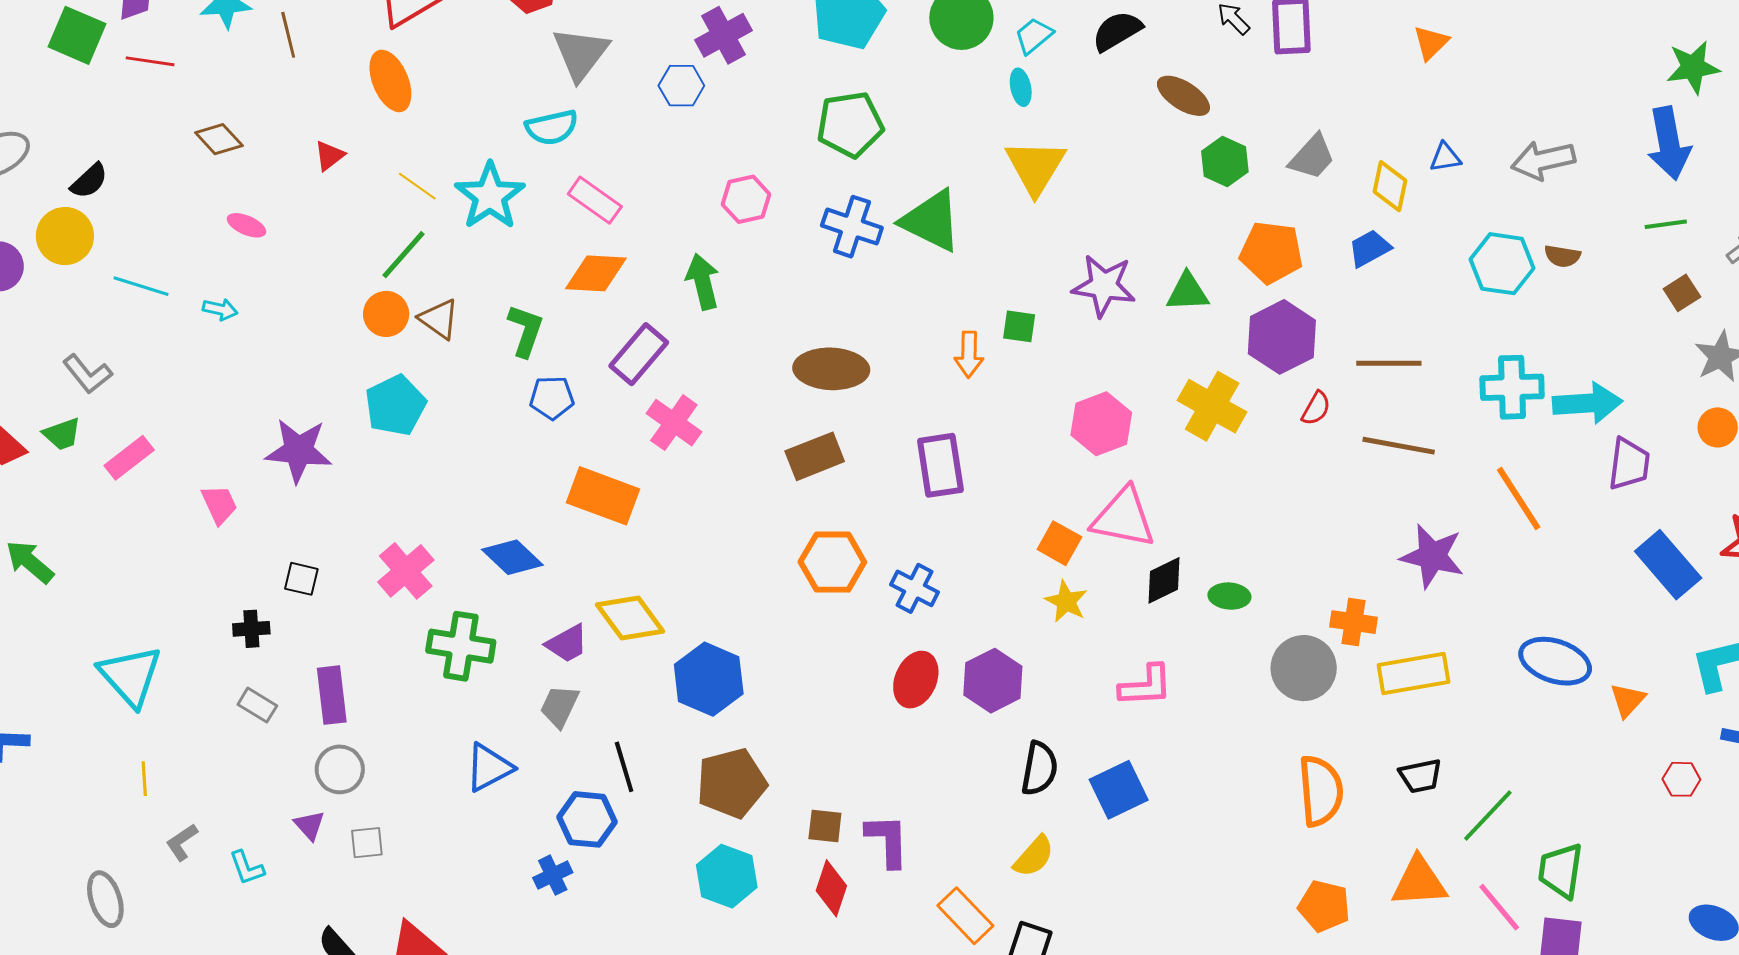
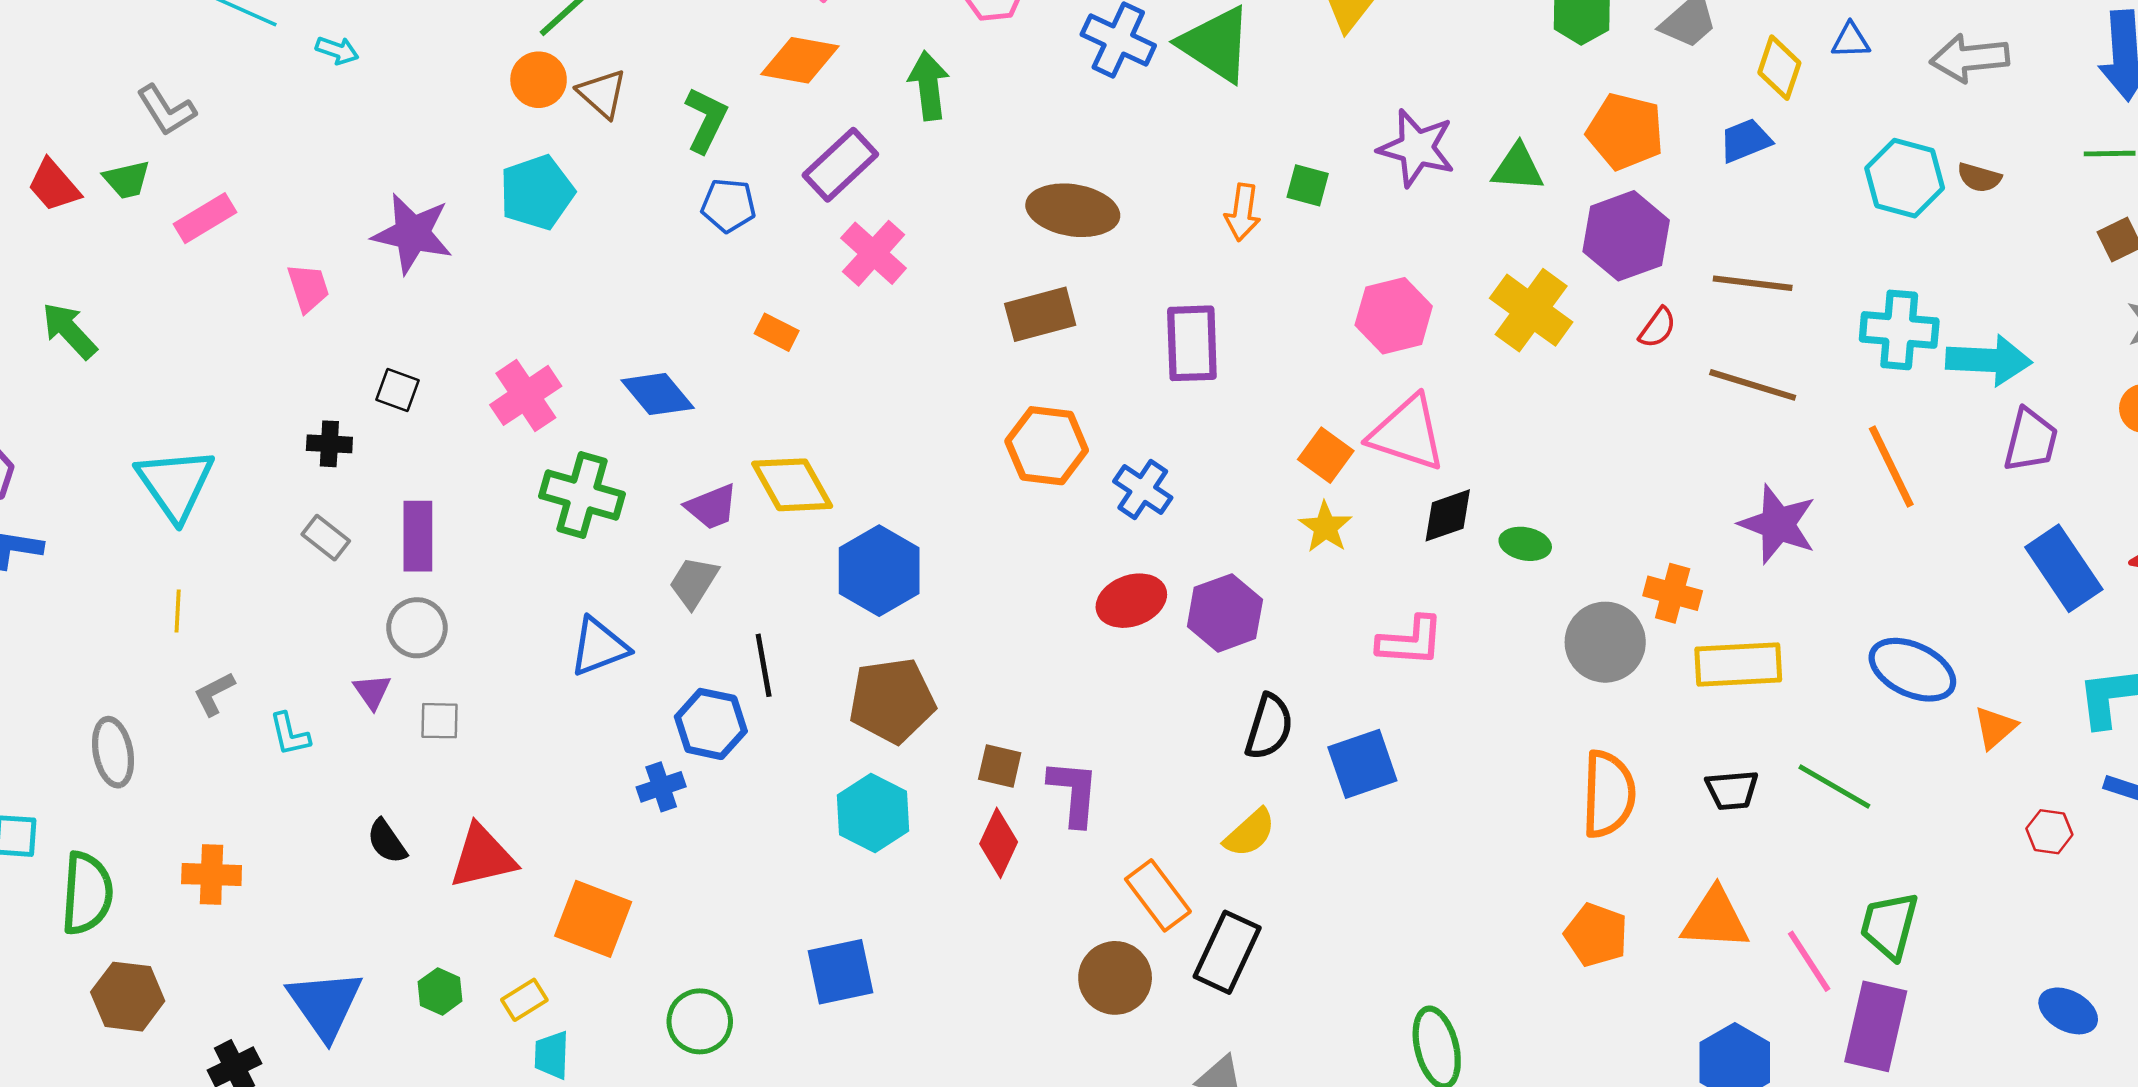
orange rectangle: (603, 496) -> (777, 332), size x0.5
red ellipse: (916, 680) -> (1131, 601), turned 40
green line: (1488, 816) -> (1834, 786), moved, turned 70

